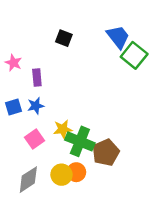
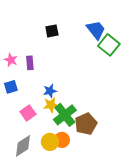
black square: (64, 38) -> (52, 31), turned -32
pink star: (14, 63) -> (11, 60), moved
blue star: (36, 106) -> (50, 91), moved
green cross: (80, 141) -> (65, 115), turned 30

